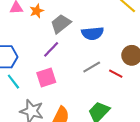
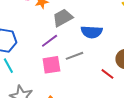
gray line: (92, 67) -> (75, 56), moved
pink square: (46, 77) -> (51, 65), moved

